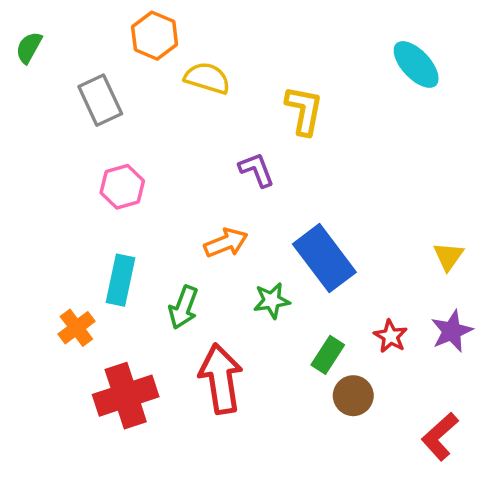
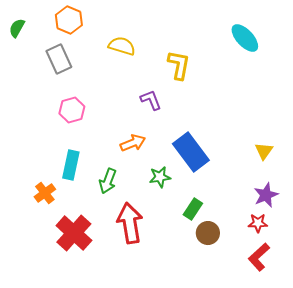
orange hexagon: (155, 36) -> (69, 20), moved
red star: (391, 336) -> (258, 223), moved, turned -30
red cross: (126, 396) -> (74, 233), turned -30

